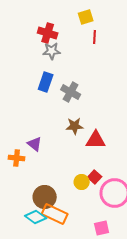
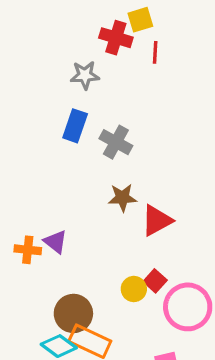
red cross: (48, 33) -> (116, 38), moved
red triangle: (96, 140) -> (157, 220), turned -30
purple triangle: (35, 144) -> (55, 242), moved

